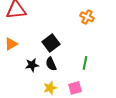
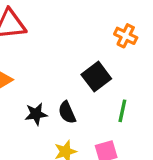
black square: (51, 43) -> (96, 77), moved

